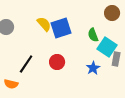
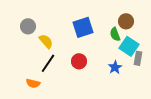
brown circle: (112, 13) -> (126, 21), moved
yellow semicircle: (44, 24) -> (46, 41), moved

